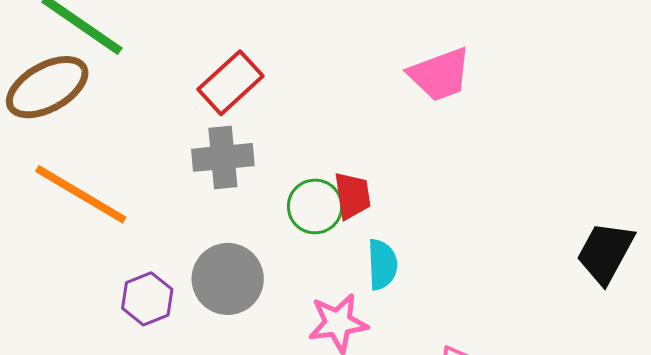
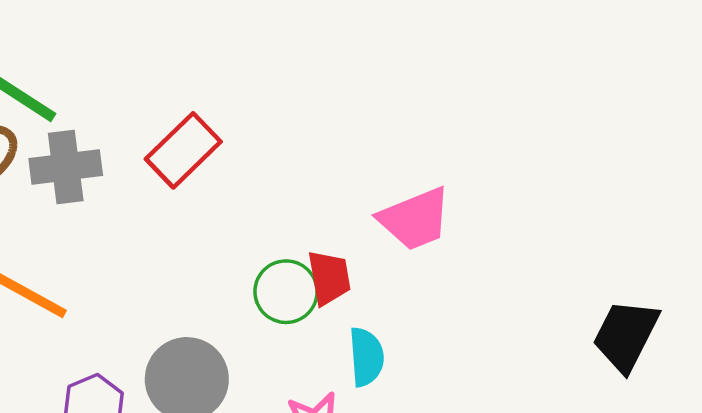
pink trapezoid: (440, 74) -> (415, 219), moved
gray cross: (223, 157) -> (66, 167), moved

